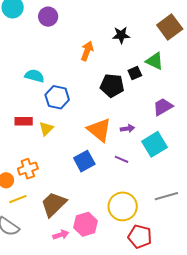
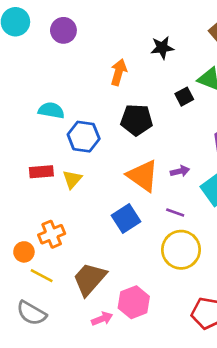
black pentagon: (112, 86) -> (137, 120), moved
yellow line: (18, 199) -> (42, 276), turned 54
yellow circle: (123, 206) -> (181, 250), moved

